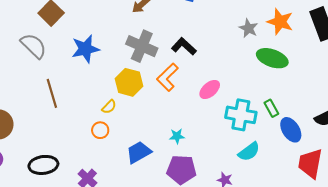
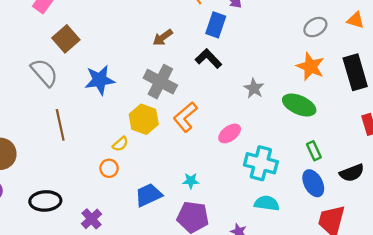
gray star: (248, 28) -> (254, 88), moved
black L-shape: (184, 46) -> (208, 59), moved
green rectangle: (271, 108) -> (314, 151), moved
cyan semicircle: (249, 152) -> (267, 203), turned -140

